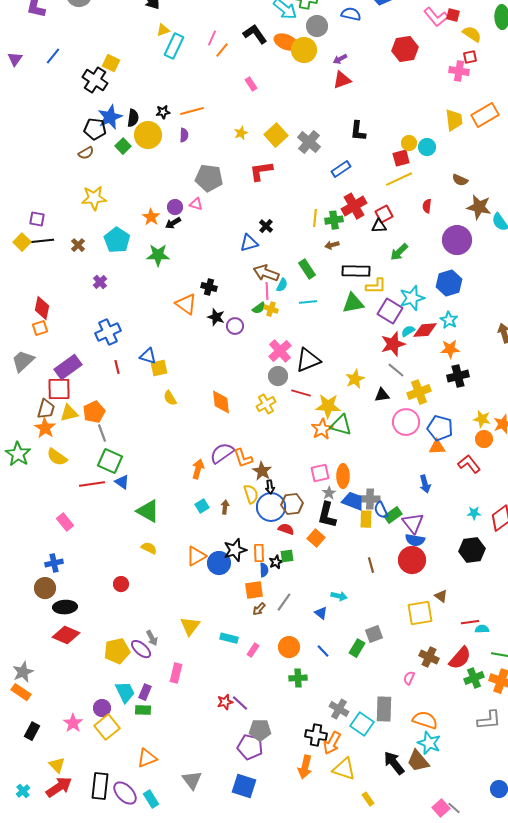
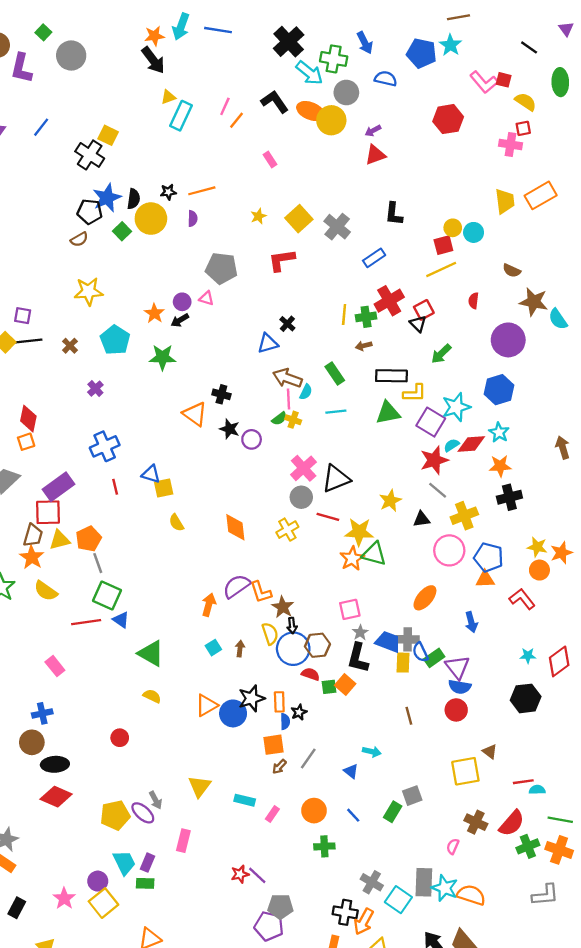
black triangle: (379, 226) -> (418, 324), turned 49
orange ellipse: (343, 476) -> (425, 598), moved, turned 40
green square: (287, 556) -> (329, 687), moved
red circle: (412, 560) -> (456, 710), size x0.7
cyan star: (429, 743) -> (445, 888), moved

